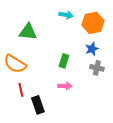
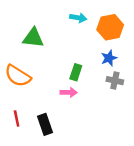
pink arrow: (65, 86) -> (69, 92), moved
red line: (21, 90) -> (17, 118), moved

